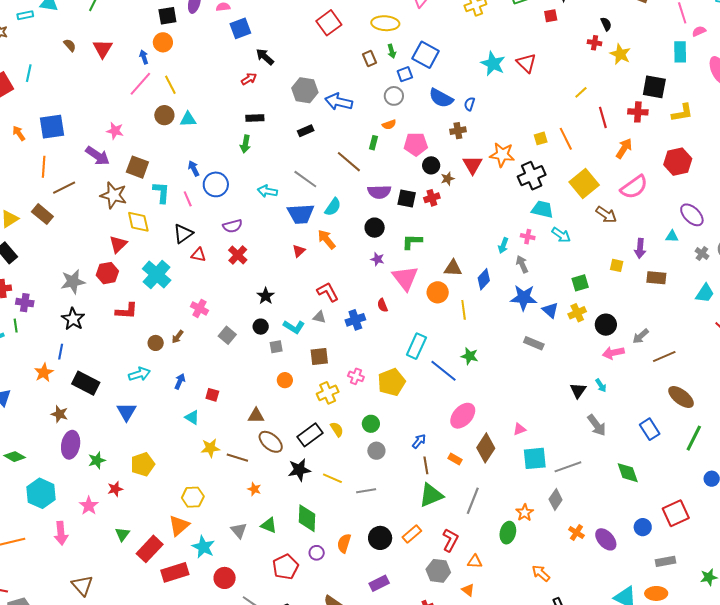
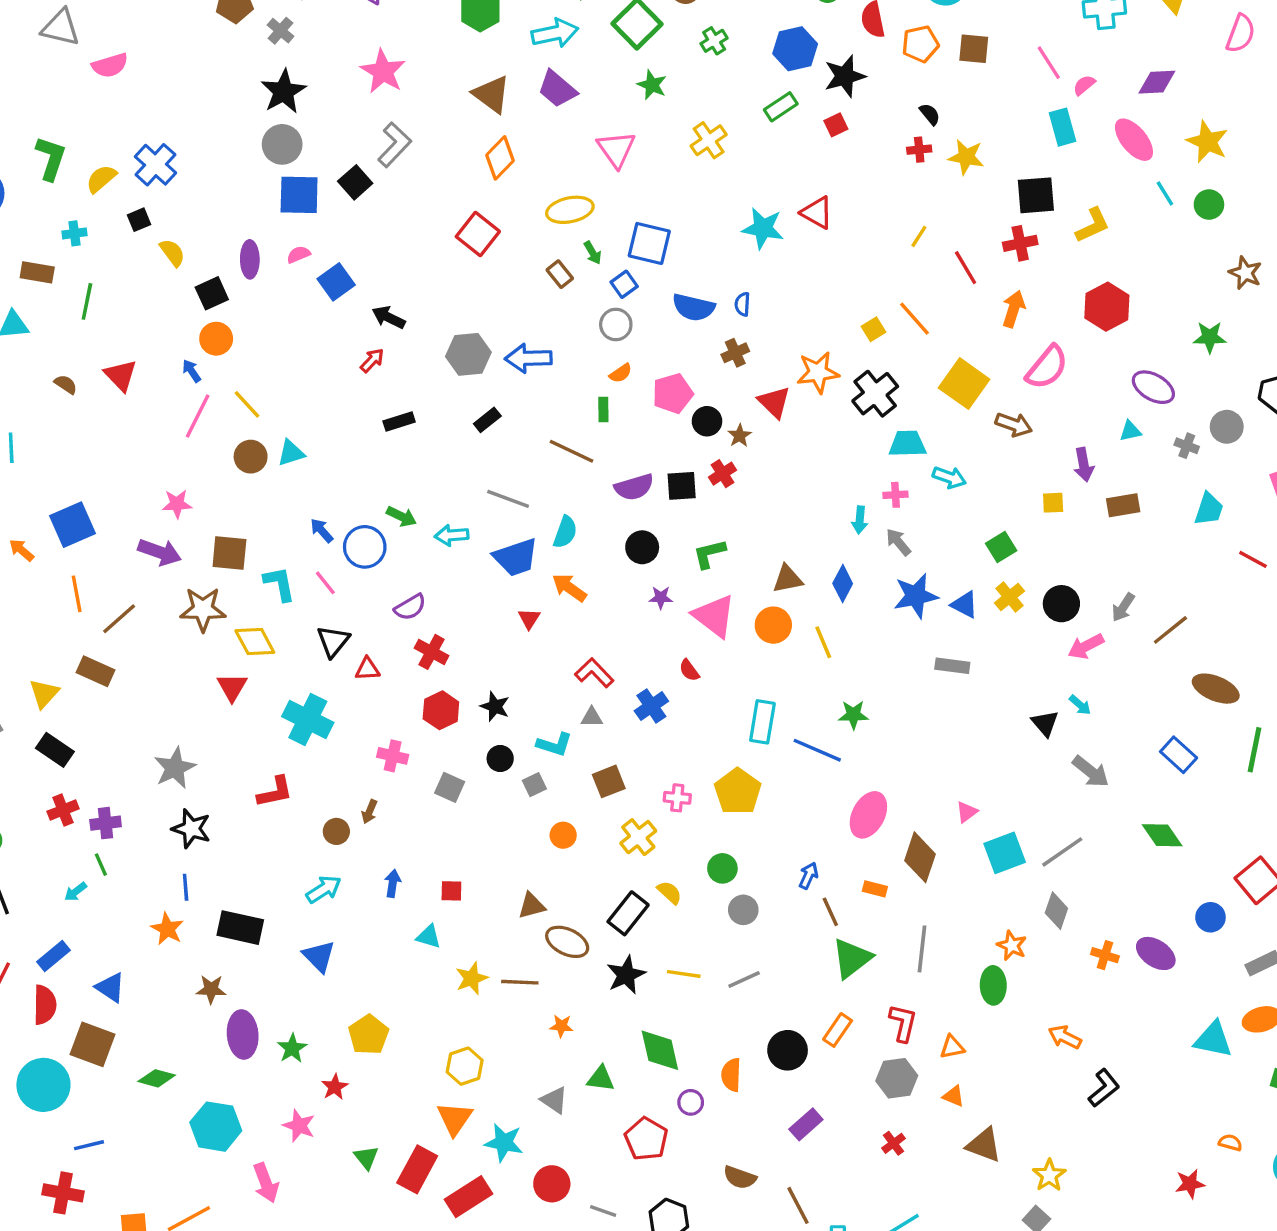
green arrow: (245, 144) -> (402, 516), moved, turned -60
red hexagon: (107, 273) -> (441, 710), moved

